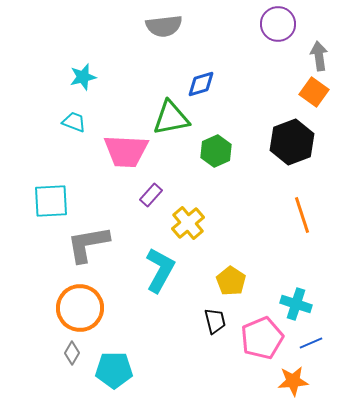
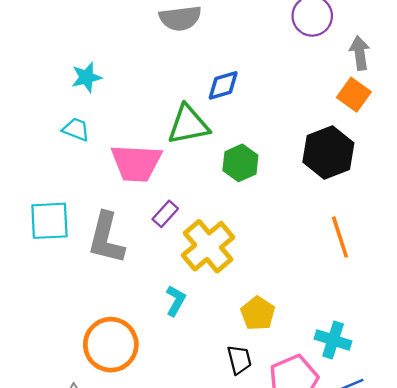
yellow cross: (188, 223) -> (208, 246), size x1.4
gray L-shape: (88, 244) -> (106, 238), moved, turned -66
cyan L-shape: (160, 270) -> (176, 301), size x0.6
orange circle: (80, 308) -> (111, 345), moved

